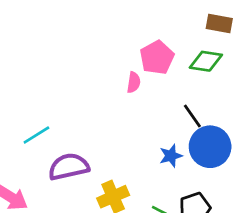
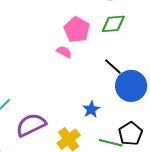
pink semicircle: (134, 82) -> (64, 52), turned -56
blue star: (171, 156) -> (91, 109), moved

